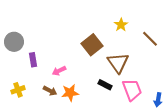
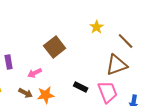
brown square: (92, 45) -> (55, 47), moved
brown triangle: (118, 63) -> (117, 65), moved, turned 45

